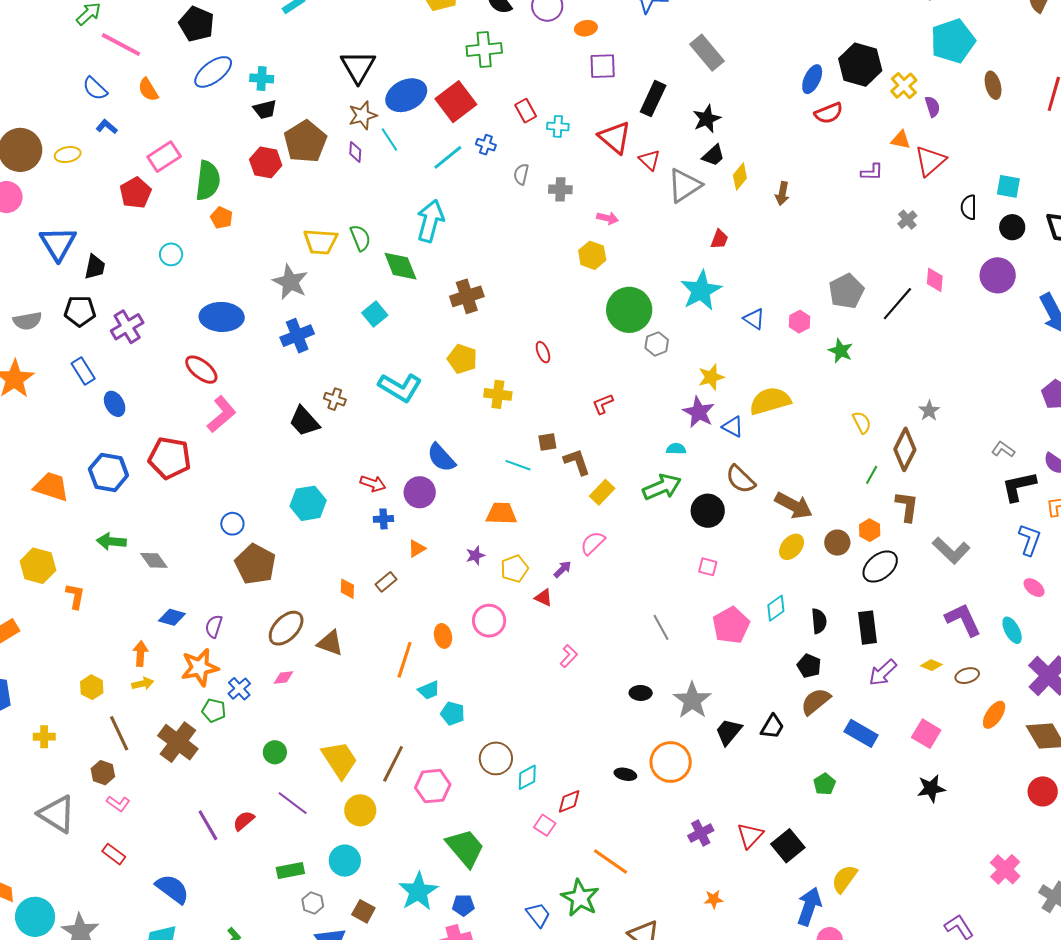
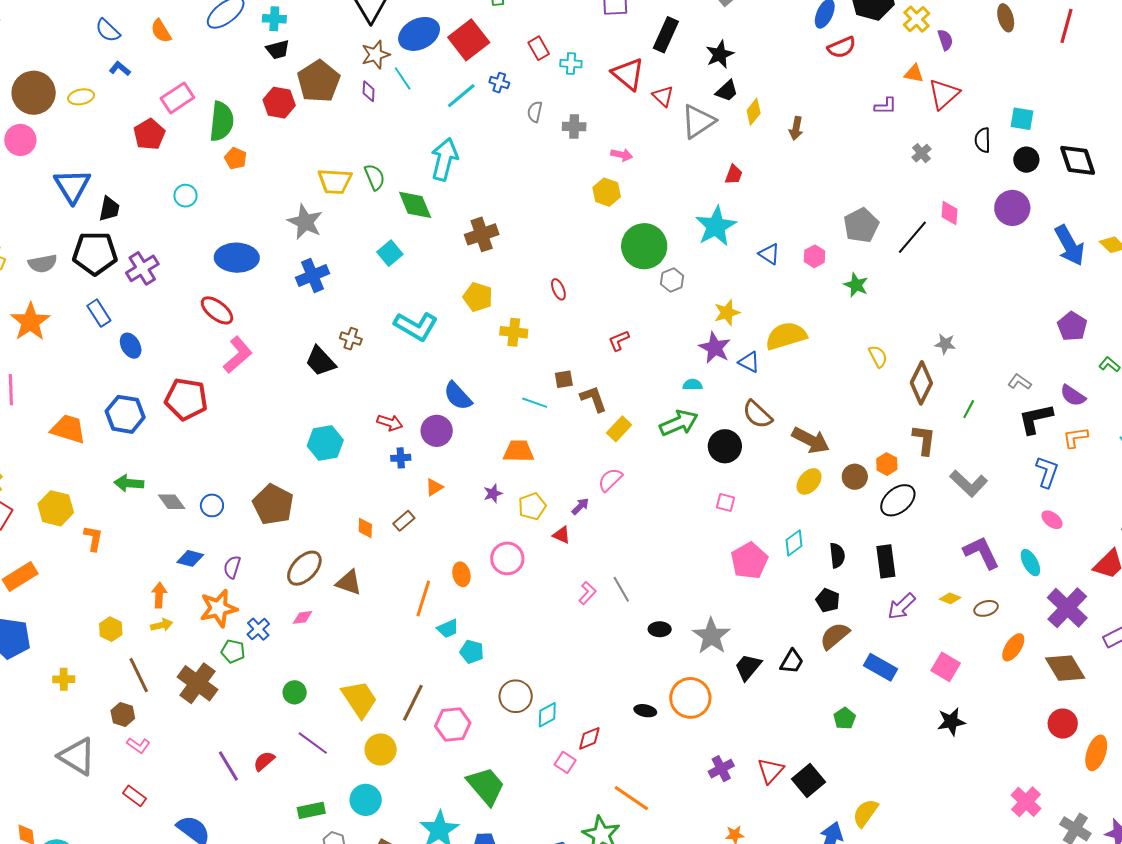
black pentagon: (80, 311) -> (95, 253), size x1.4
gray star: (929, 411) -> (945, 344), turned -30
green line: (872, 475) -> (969, 409), moved
blue circle: (232, 524) -> (212, 505), moved
gray line: (661, 627) -> (621, 589), moved

